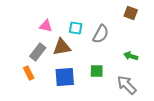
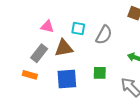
orange rectangle: (29, 73) -> (30, 75), turned -48

